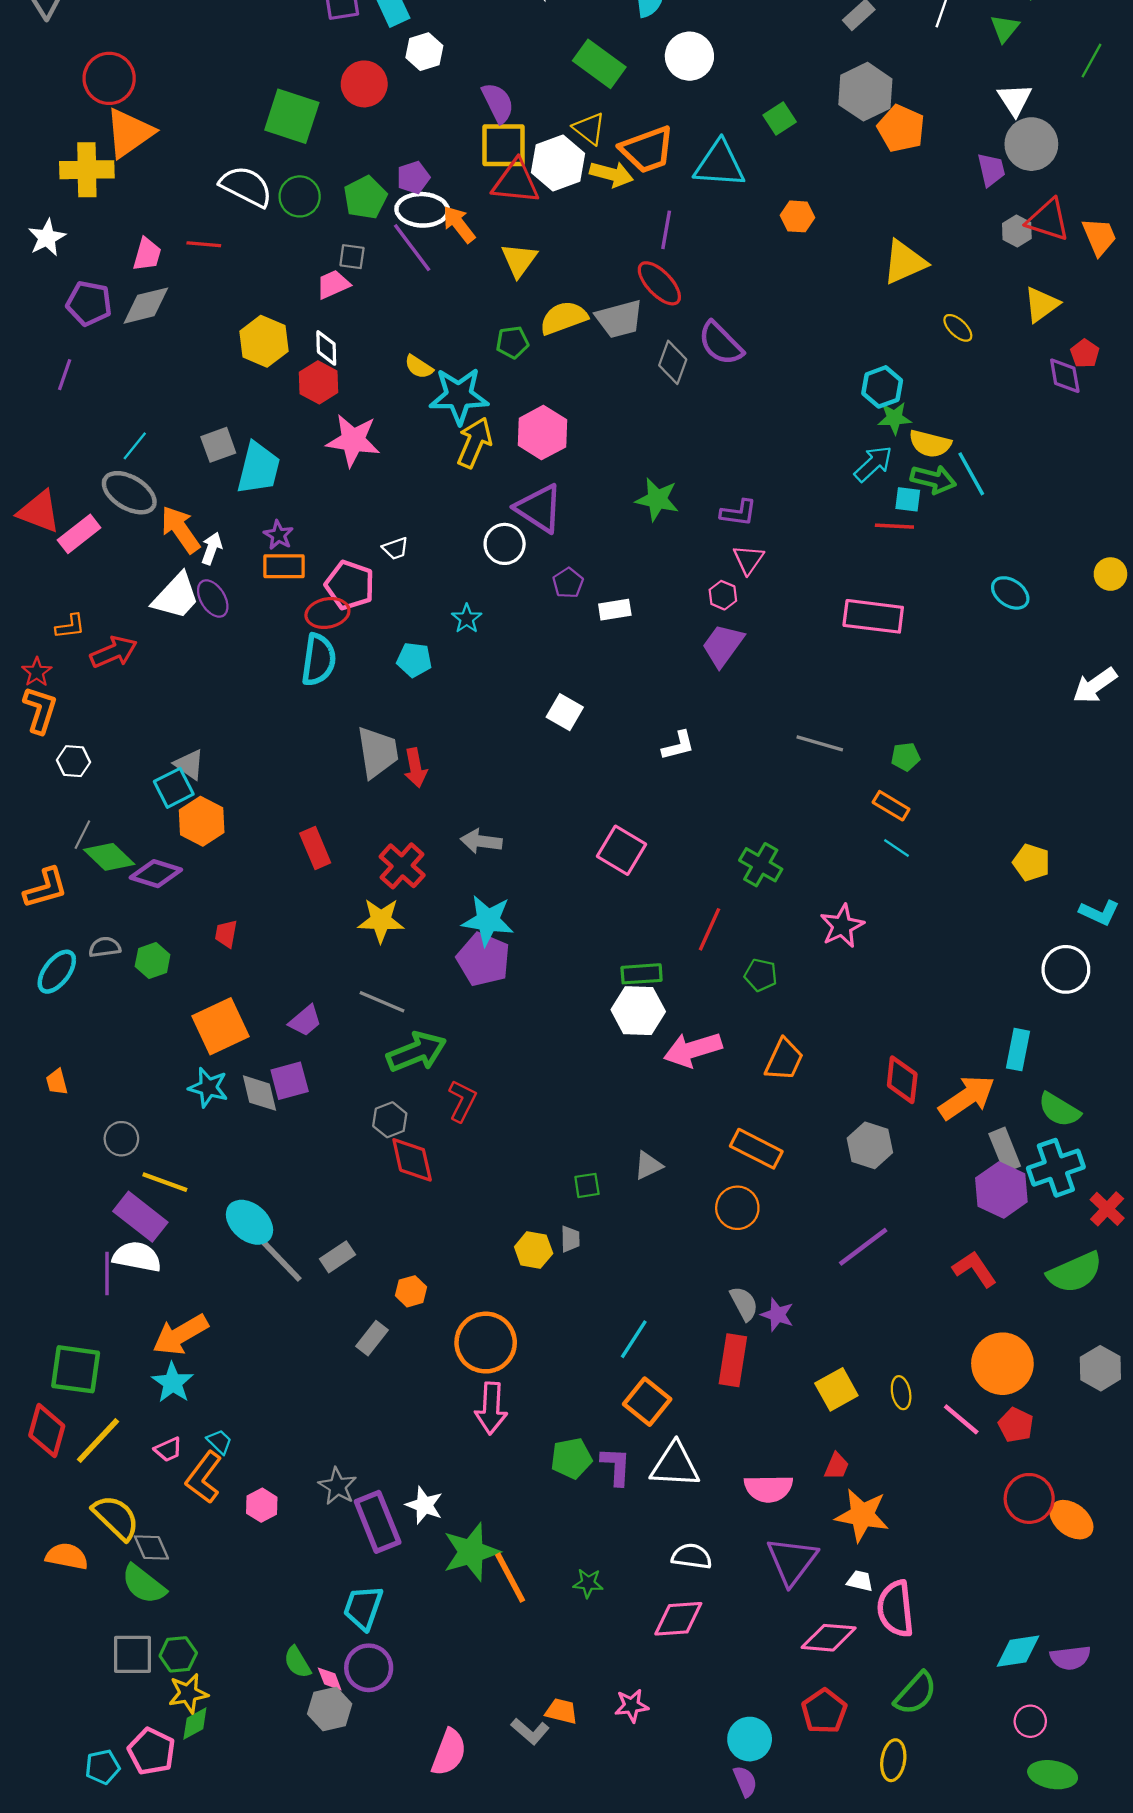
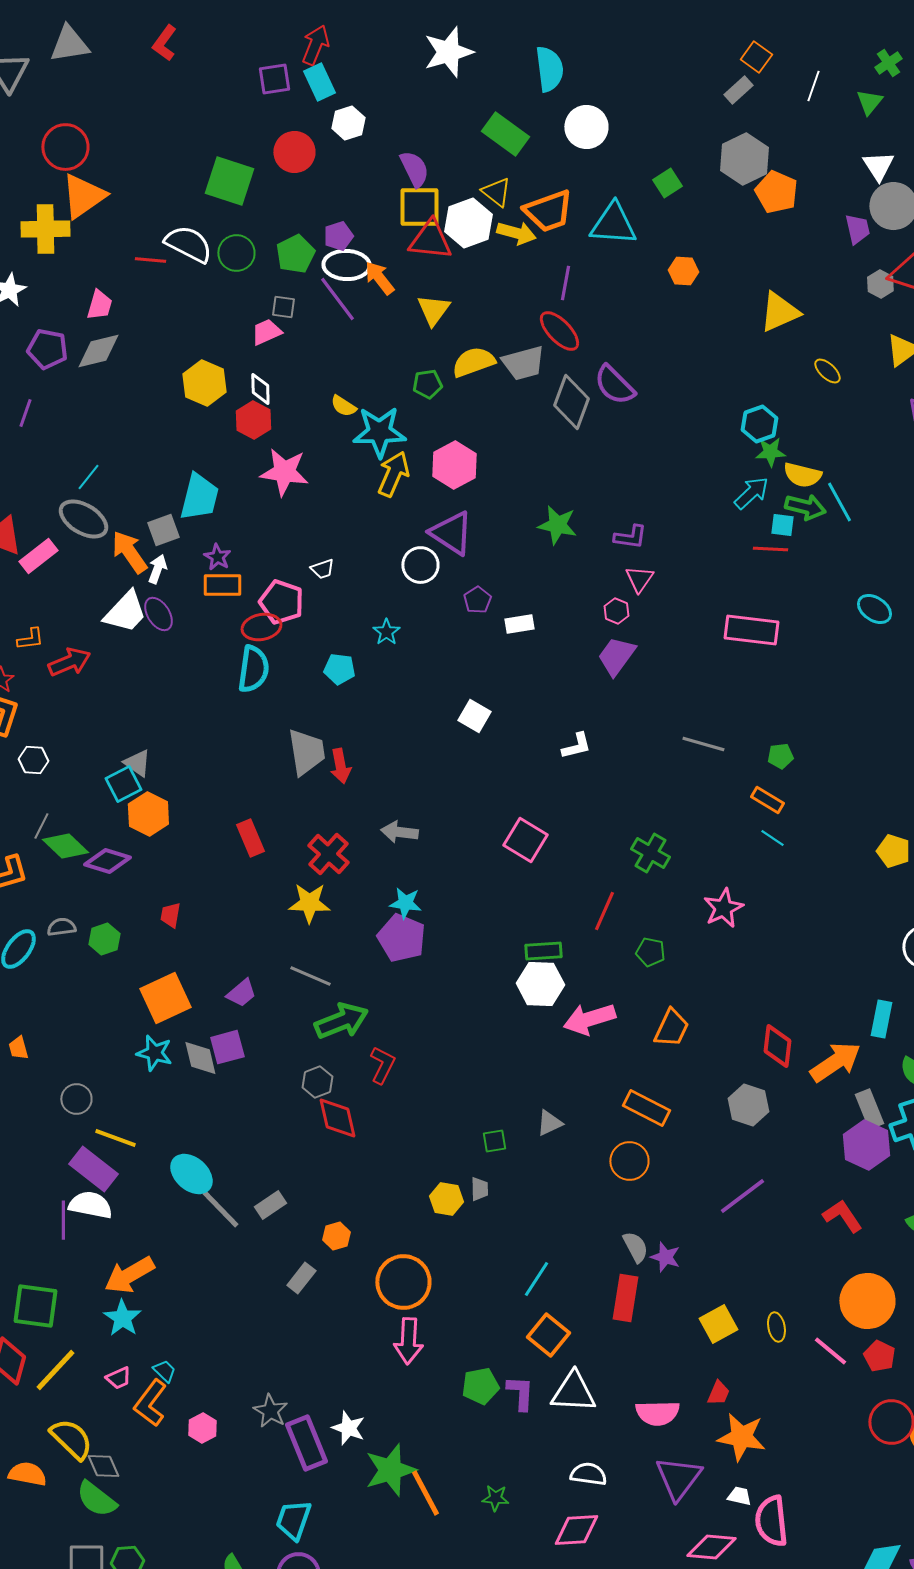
red line: (204, 244) -> (150, 260), moved
gray diamond: (673, 362) -> (571, 402), size x1.4
gray square: (218, 445) -> (163, 530), moved
cyan star: (488, 920) -> (405, 903), size x0.7

